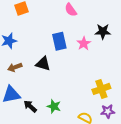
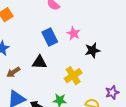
black star: (103, 32) -> (92, 50), moved
yellow cross: (101, 89) -> (73, 76), moved

